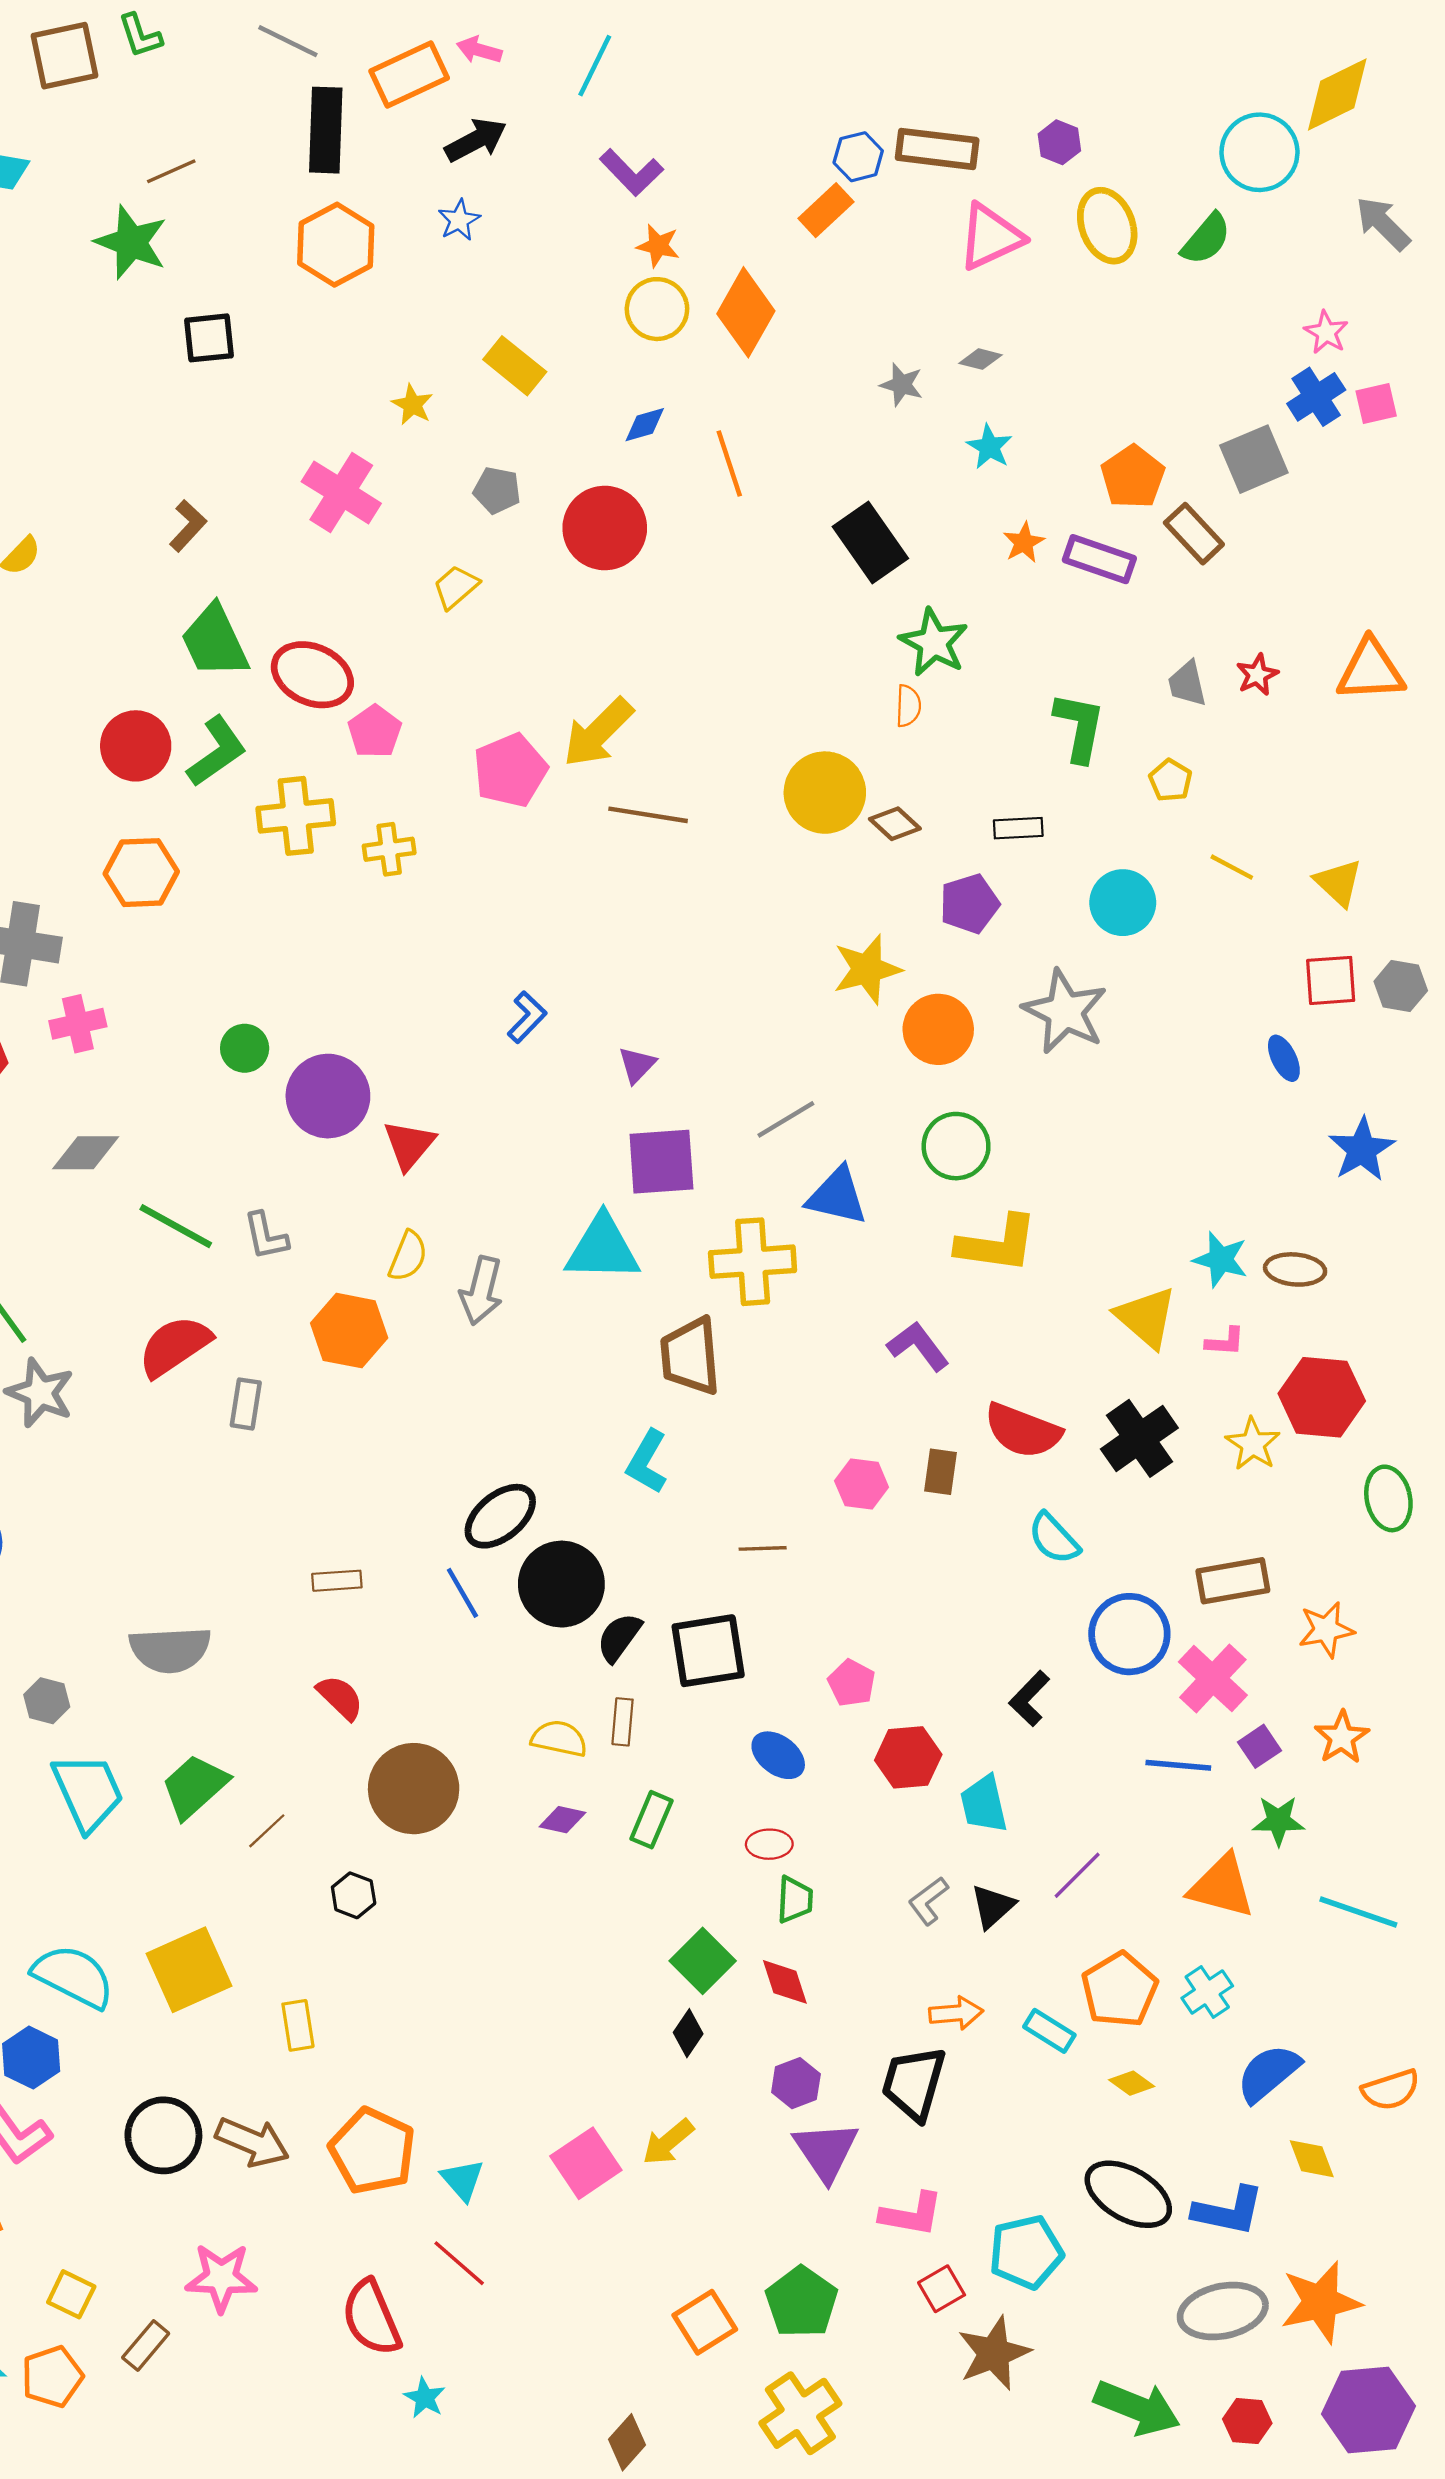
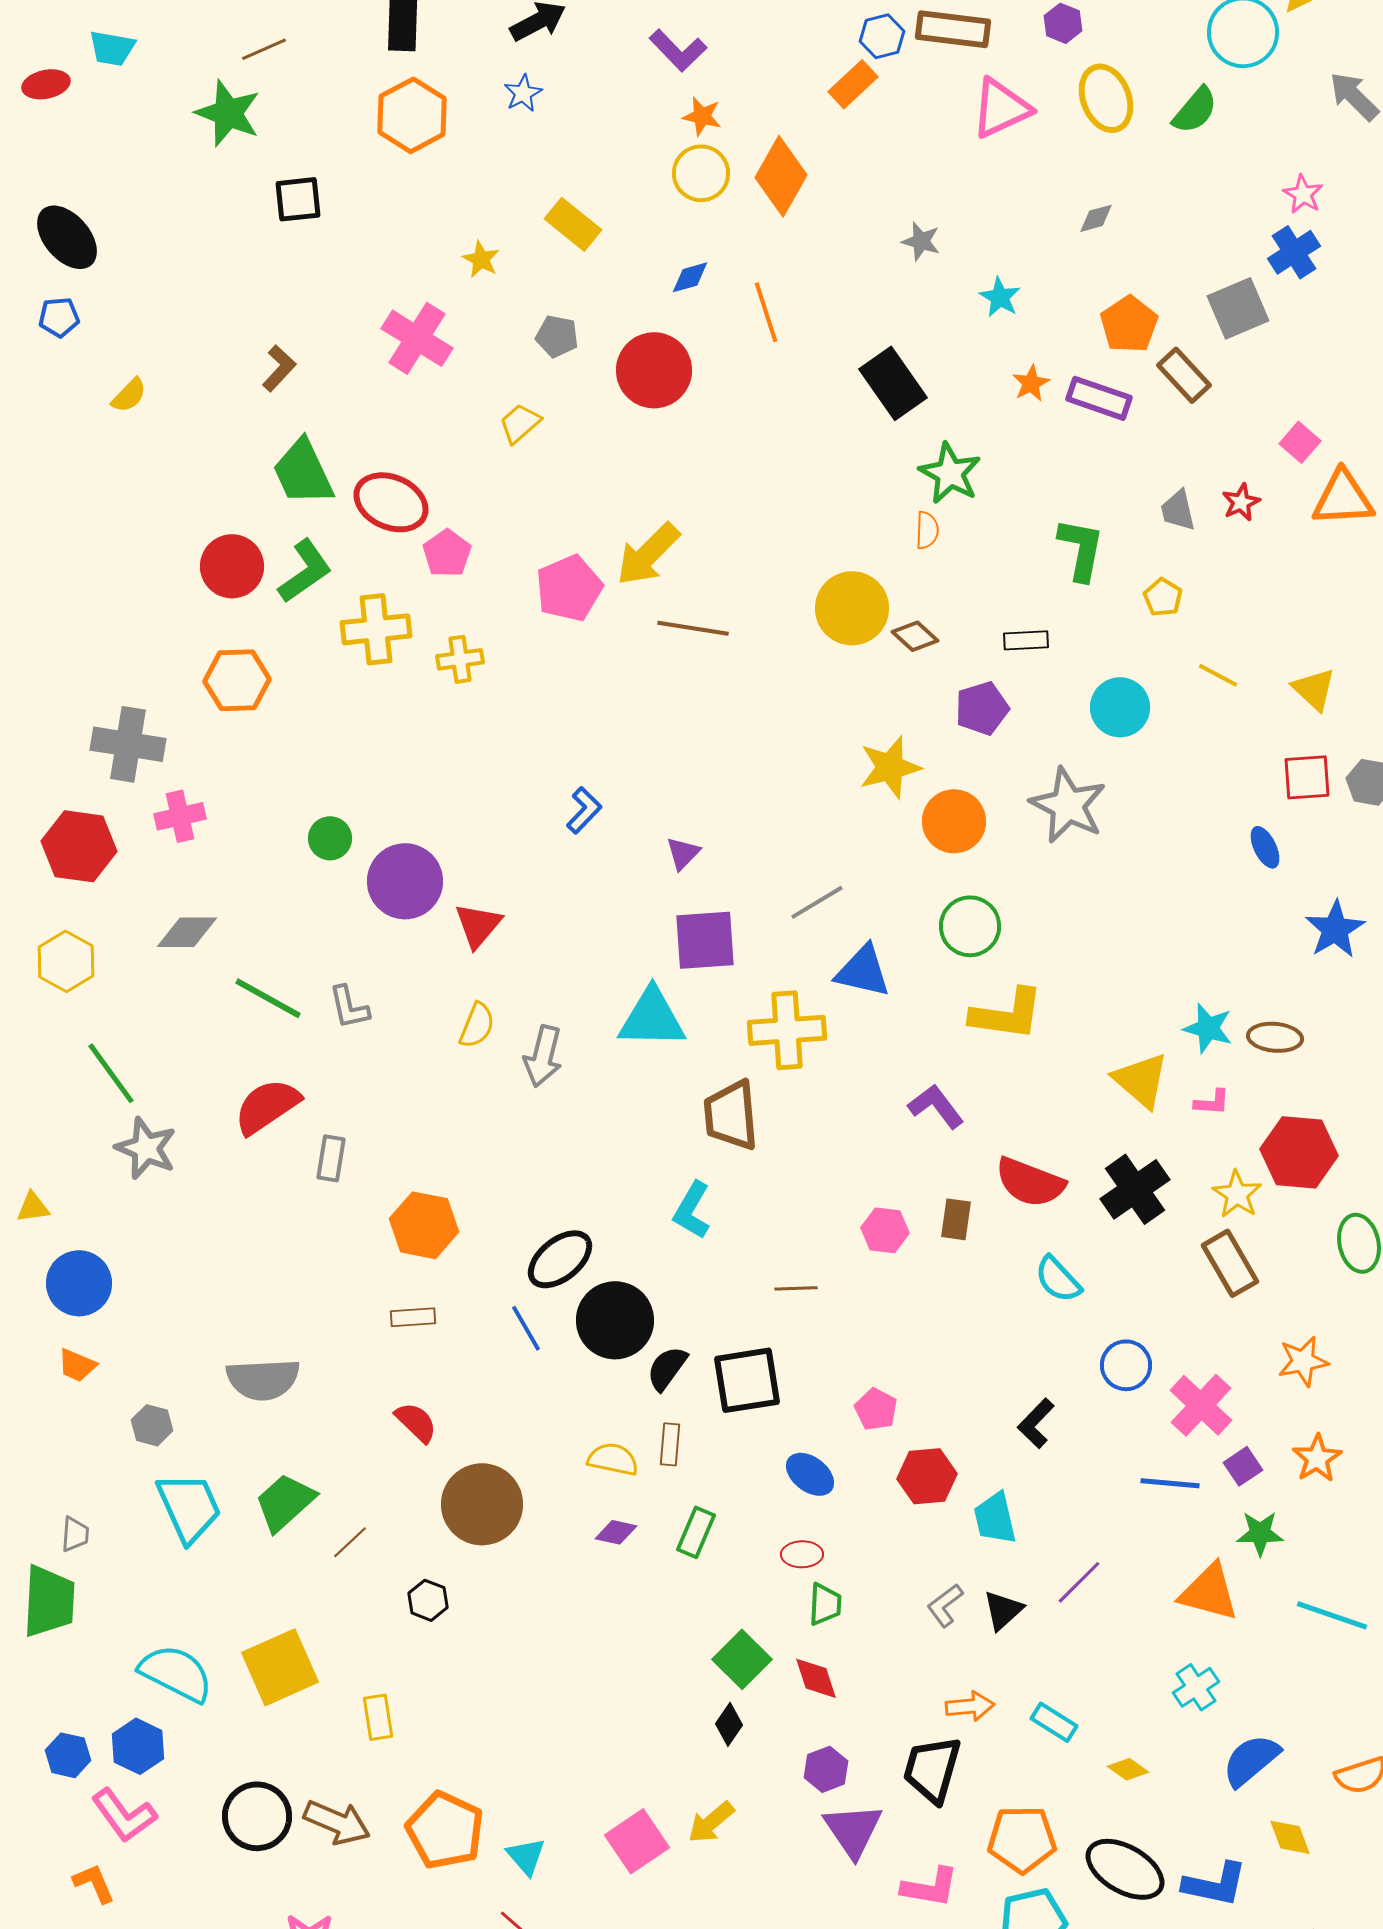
gray diamond: (980, 359) -> (1096, 218), moved, turned -30
pink square: (1376, 404) -> (1300, 442), moved, turned -36
orange hexagon: (349, 1331) -> (424, 1225), moved
brown rectangle: (1233, 1581) -> (1230, 1263), moved, turned 70
blue circle: (1129, 1634) -> (1126, 1365), size x0.7
orange pentagon: (1119, 1990) -> (1022, 1839), moved, turned 30

